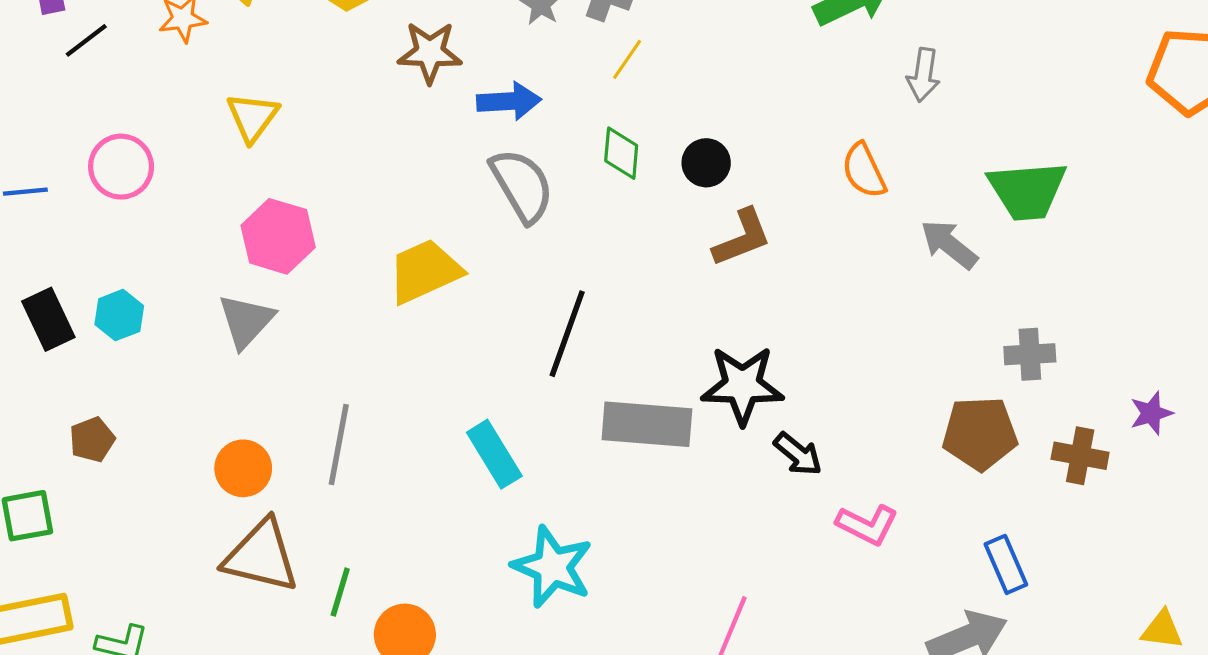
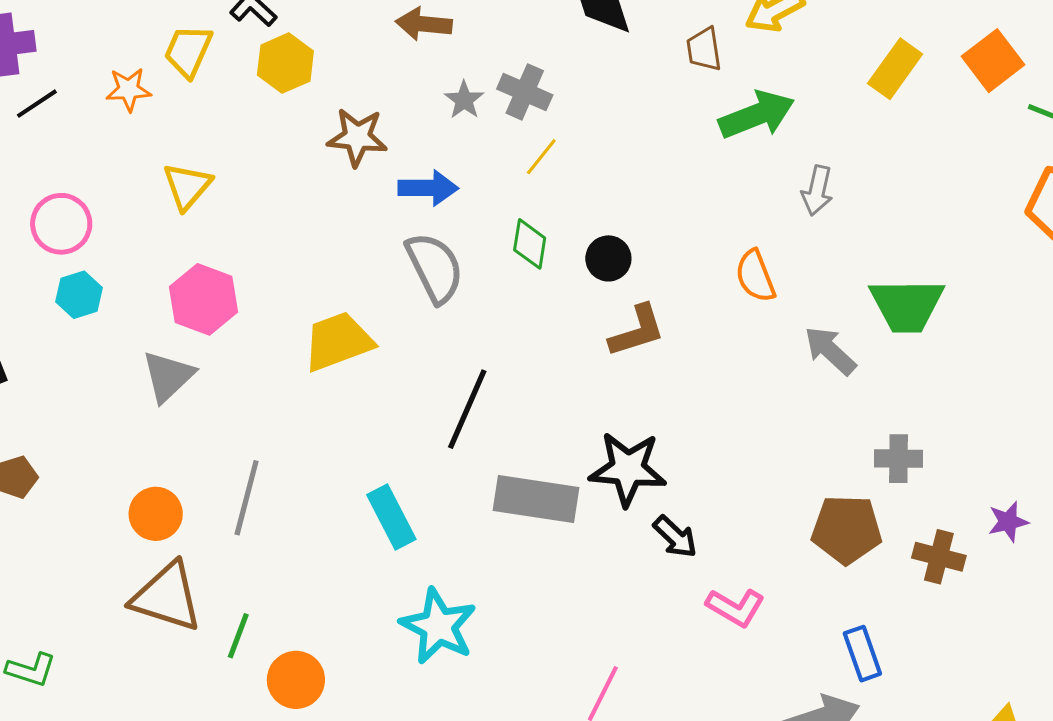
cyan hexagon: (119, 315) -> (79, 295), moved

